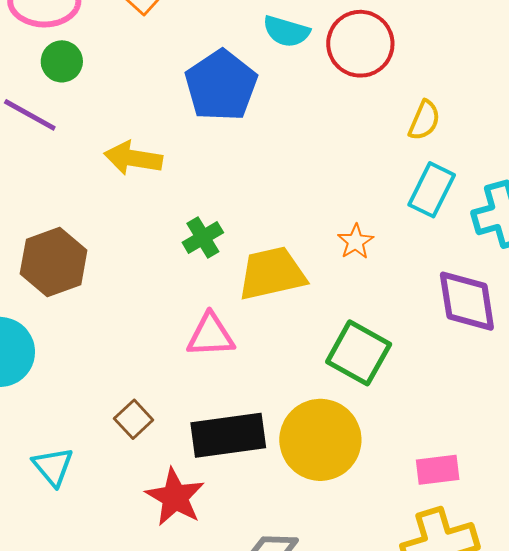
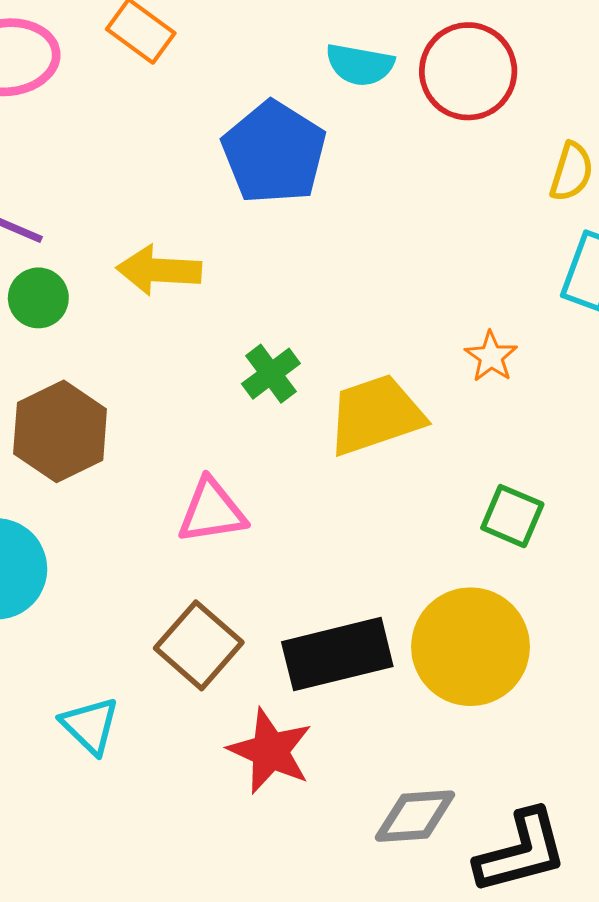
green circle: (62, 61) -> (38, 298), moved
pink triangle: (211, 335) -> (212, 511), moved
green square: (359, 353) -> (512, 516), size x0.7
brown square: (134, 419) -> (199, 645), size x1.5

